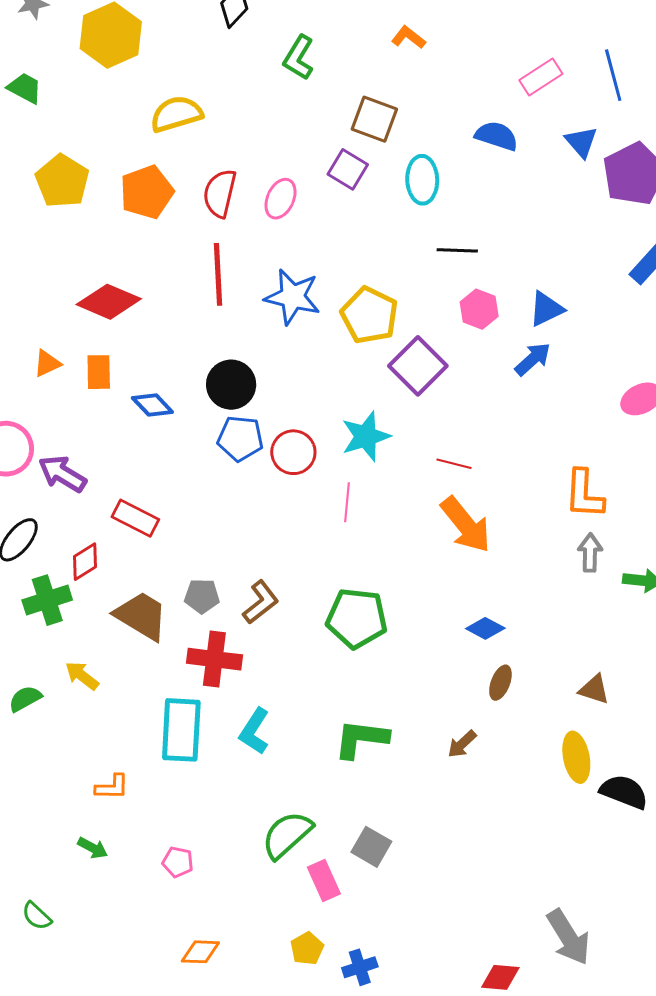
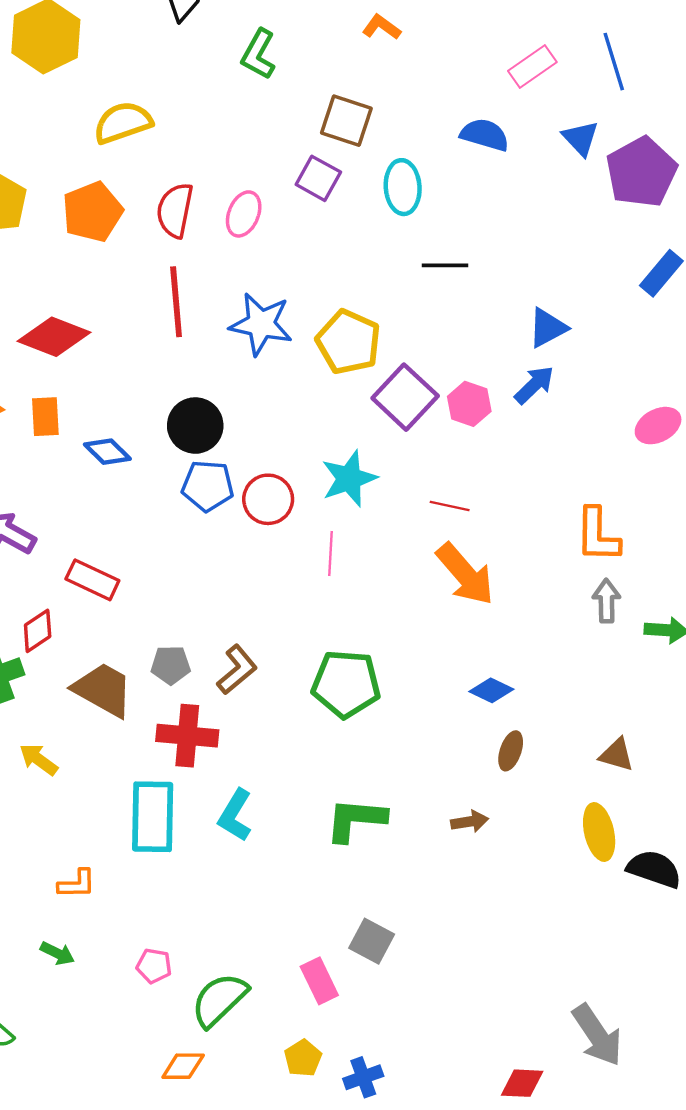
pink hexagon: (479, 309) -> (469, 404), moved
brown arrow: (462, 744) -> (470, 822), turned -144
green semicircle: (287, 835) -> (219, 1000), moved

